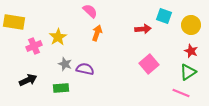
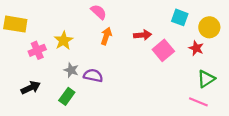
red arrow: (143, 29) -> (142, 35), moved
red star: (191, 51) -> (196, 48), moved
pink square: (149, 64) -> (163, 50), moved
green rectangle: (61, 88) -> (67, 96), turned -49

